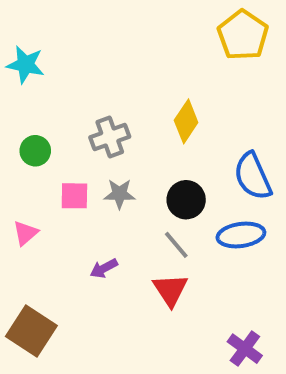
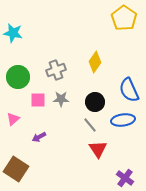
green circle: (35, 151) -> (18, 77), size x1.5
purple arrow: (104, 268) -> (39, 137), moved
red triangle: (170, 290) -> (98, 149), moved

